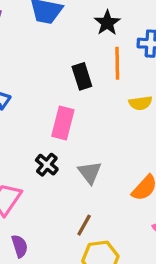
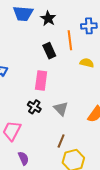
black star: (107, 23) -> (48, 18), moved
yellow semicircle: (140, 103) -> (87, 63), turned -152

